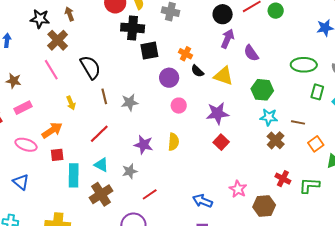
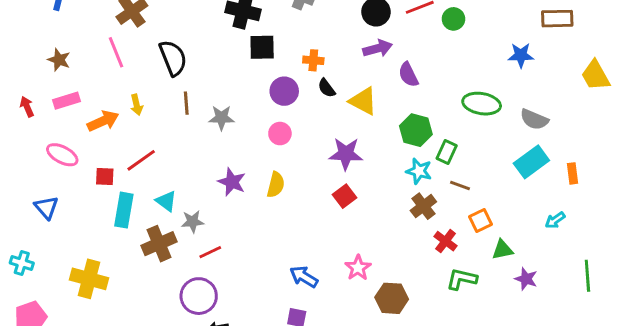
purple arrow: (228, 39) -> (378, 48), turned 42
orange cross: (185, 54) -> (313, 60), turned -32
green rectangle: (317, 92) -> (447, 152), moved
pink circle: (179, 106) -> (280, 134), moved
orange arrow: (52, 130) -> (103, 121), moved
red line: (99, 134) -> (141, 160), moved
gray star: (130, 171) -> (193, 222), moved
red cross: (283, 179) -> (445, 241), moved
red line: (150, 194) -> (210, 252), moved

